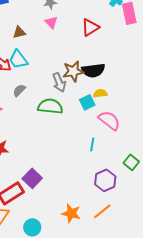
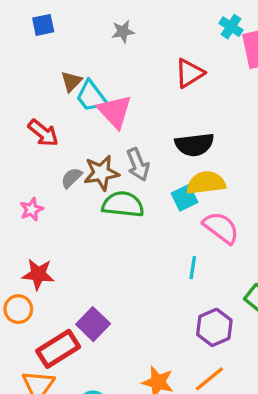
pink triangle: (51, 22) -> (115, 111), moved, size x1.6
brown triangle: (19, 32) -> (71, 81), turned -32
cyan trapezoid: (18, 59) -> (91, 96), moved
brown star: (73, 71) -> (101, 173), moved
yellow semicircle: (100, 93) -> (206, 183), size x1.6

